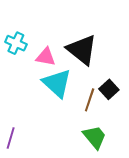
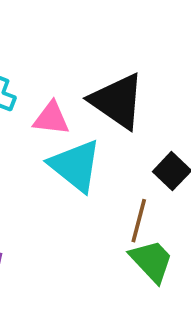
brown line: (90, 100) -> (139, 221), moved

